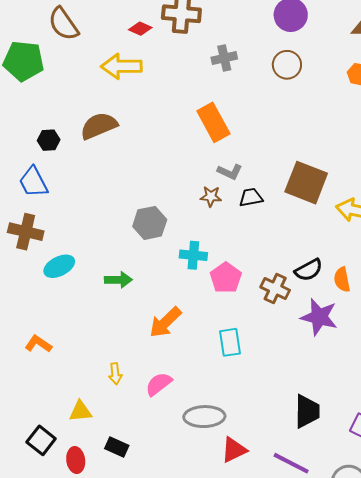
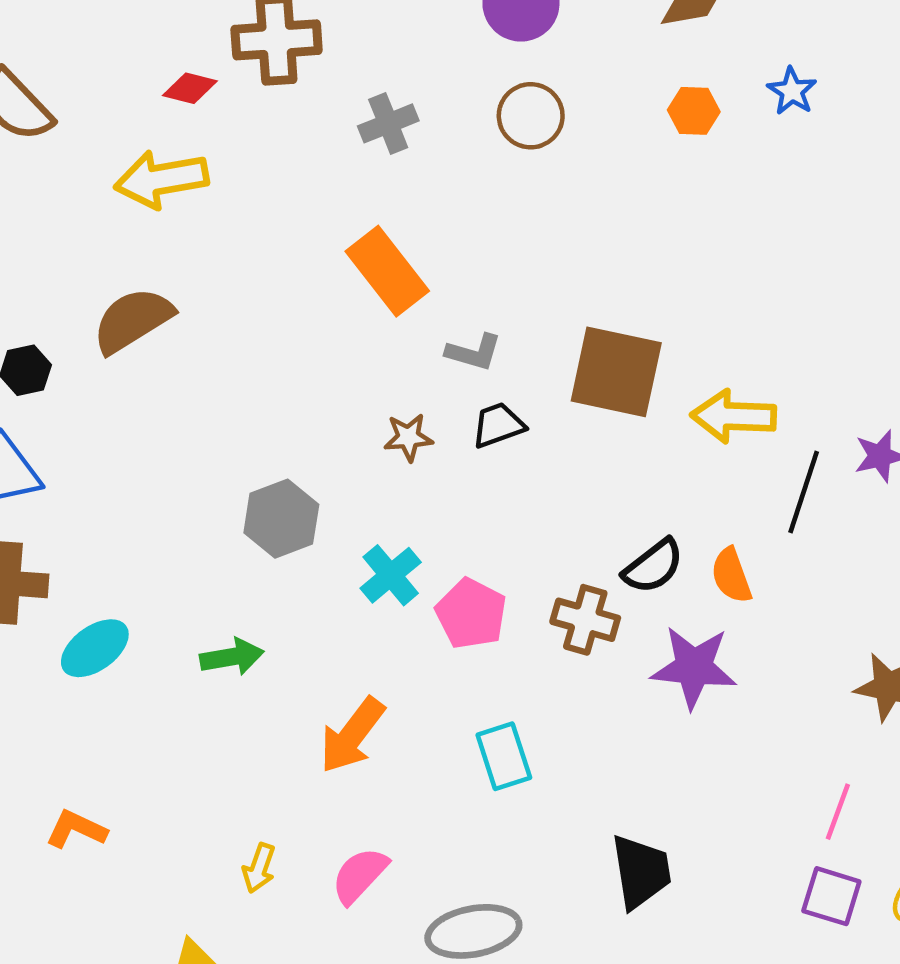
gray L-shape: (230, 172) -> (474, 352), moved
cyan cross: (193, 255) -> (391, 575), turned -36
yellow arrow: (115, 374) -> (259, 868), turned 35
black trapezoid: (307, 411) -> (641, 872), moved

